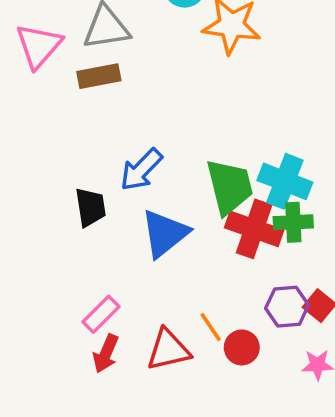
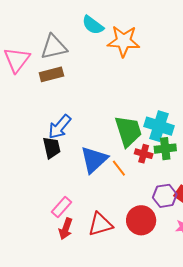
blue arrow: (141, 170) -> (60, 127), moved
red cross: (254, 229) -> (144, 154), size x0.6
orange line: (211, 327) -> (119, 168), moved
red circle: (242, 347) -> (141, 220), size x1.5

